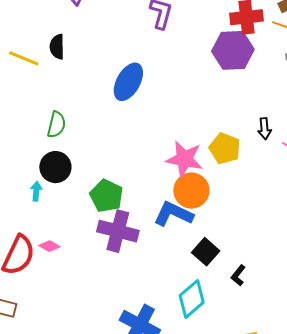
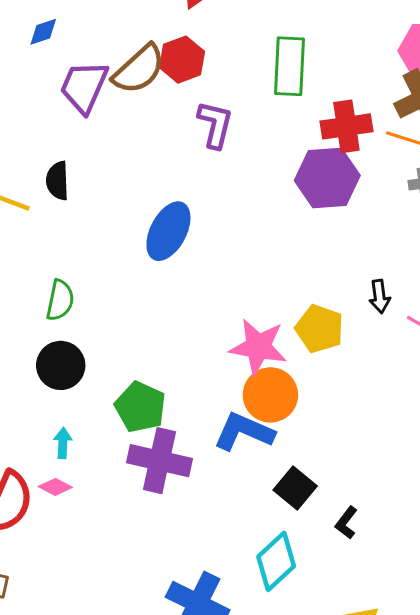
cyan arrow: (36, 191) -> (63, 443), moved

